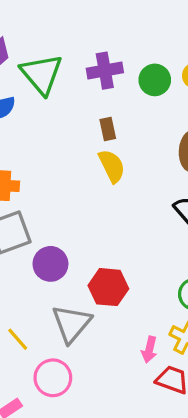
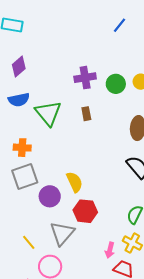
green triangle: (42, 74) -> (48, 113), moved
yellow semicircle: (112, 166) -> (75, 182), moved

